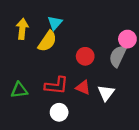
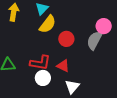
yellow semicircle: (47, 41) -> (48, 24), moved
white triangle: (106, 93) -> (72, 87), moved
white circle: (59, 112) -> (43, 78), moved

